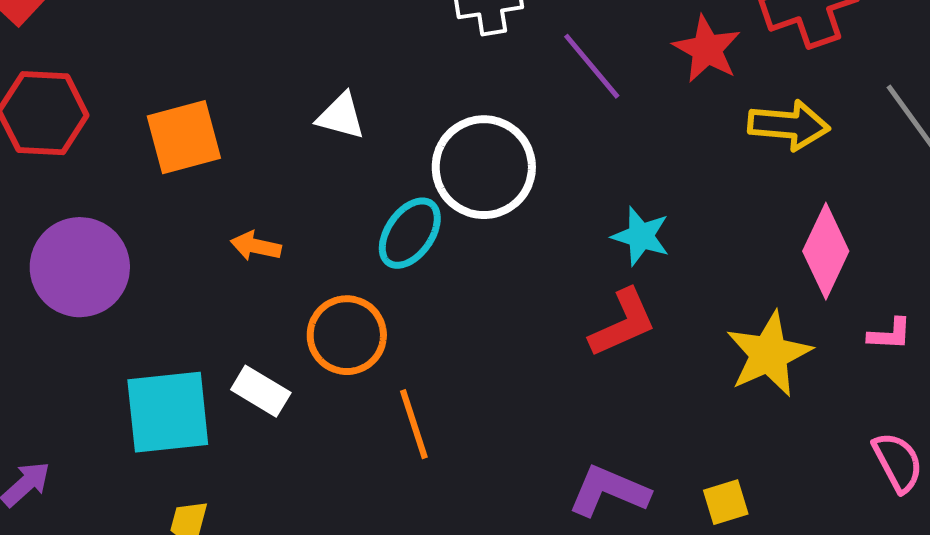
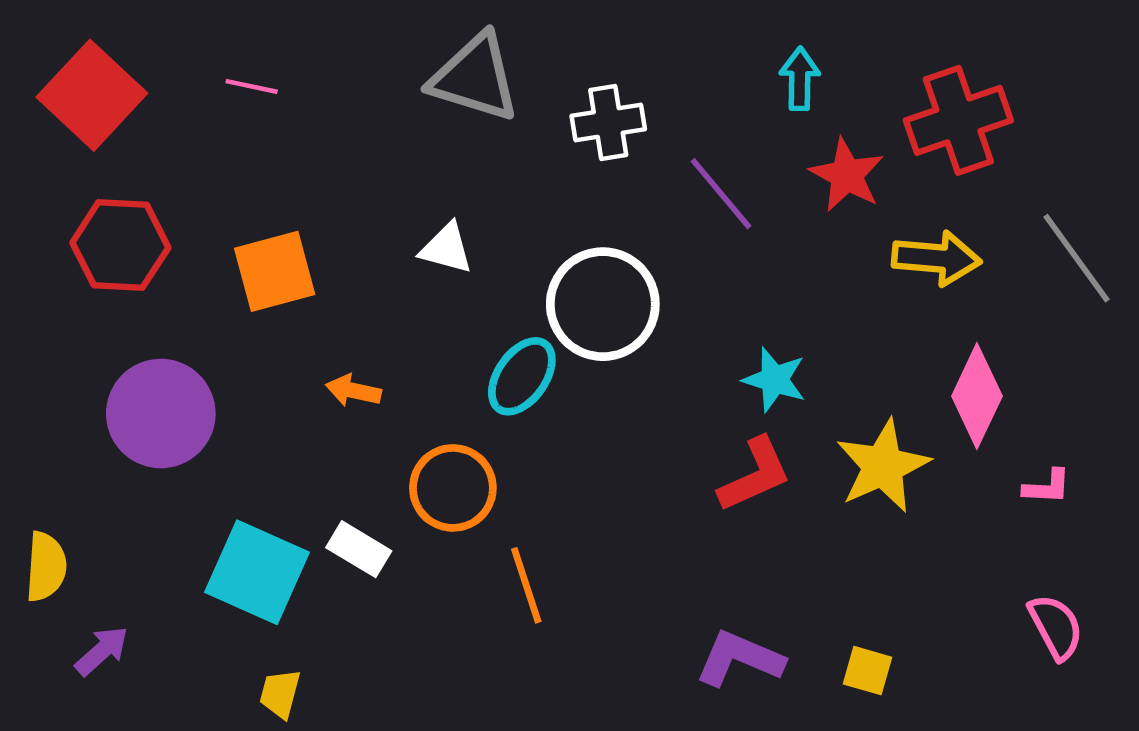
yellow star: (769, 354) -> (883, 466), moved
cyan square: (168, 412) -> (257, 572), turned 30
yellow square: (726, 502) -> (868, 671), turned 33

